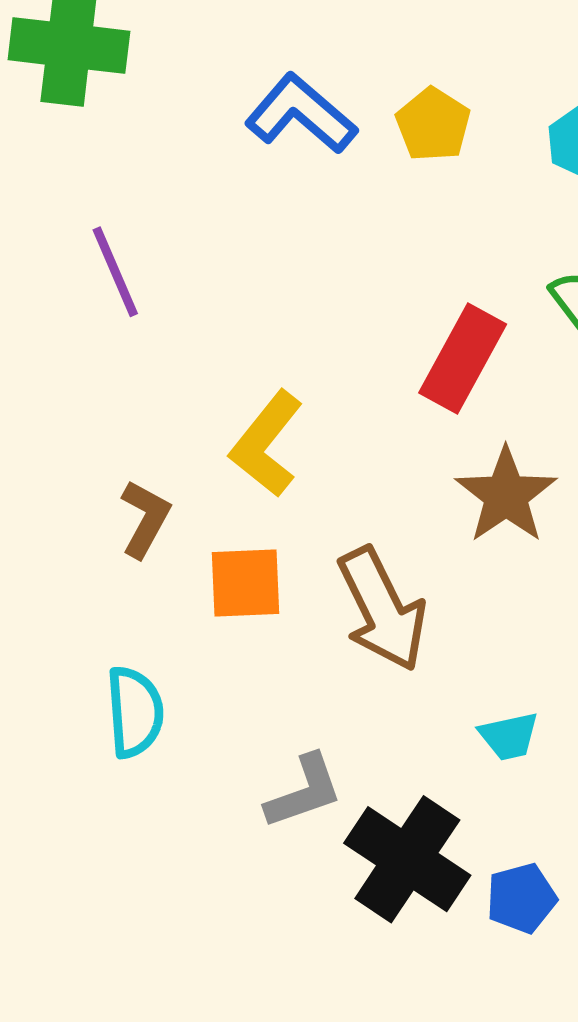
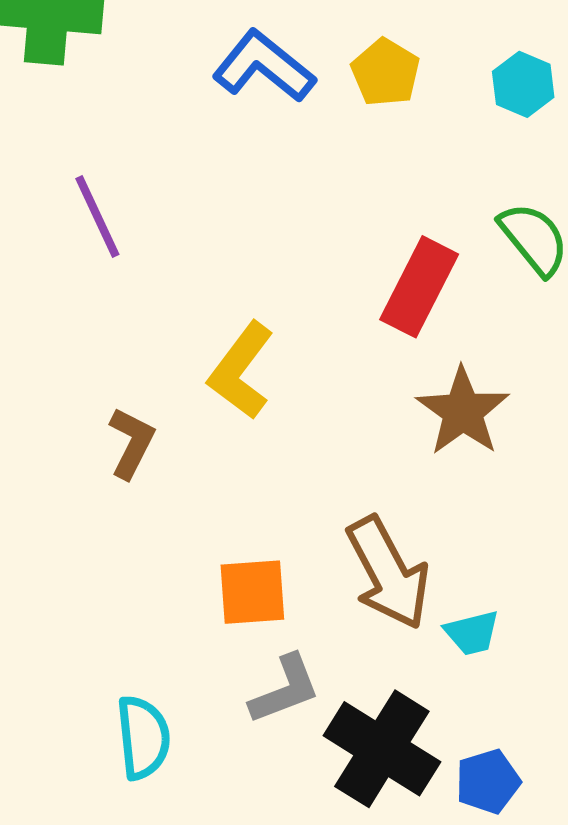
orange square: (245, 583) -> (252, 592), moved
brown arrow: (382, 609) -> (388, 573), moved
cyan semicircle: (135, 712) -> (143, 737), moved

